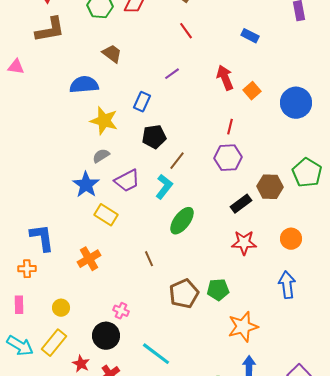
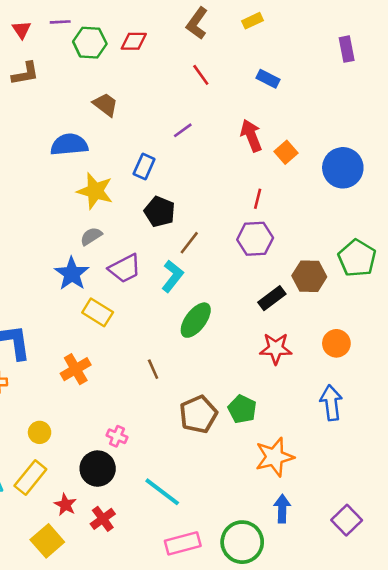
brown L-shape: (50, 30) -> (25, 74), size x0.7
blue rectangle: (250, 36) -> (268, 79), moved
black pentagon: (154, 137) -> (160, 212), turned 30
green pentagon: (218, 290) -> (242, 409), turned 30

